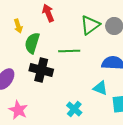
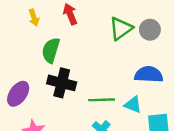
yellow arrow: (18, 26) -> (34, 18), moved
green line: (69, 51) -> (102, 100), moved

